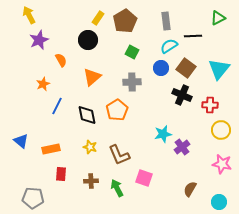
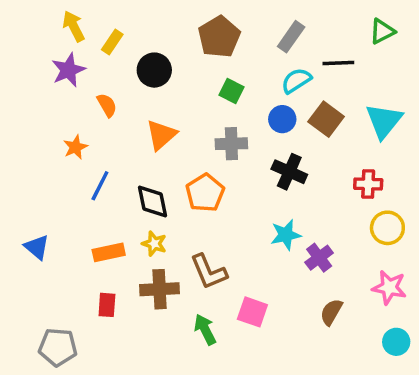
yellow arrow: (29, 15) -> (74, 26), moved
yellow rectangle: (98, 18) -> (112, 42), moved
gray rectangle: (166, 21) -> (291, 37), turned 42
black cross: (182, 95) -> (289, 172), moved
yellow star: (90, 147) -> (154, 244), moved
orange rectangle: (51, 149) -> (109, 252), moved
brown cross: (91, 181) -> (160, 289), moved, size x1.5
brown semicircle: (190, 189) -> (331, 312), moved
cyan circle: (219, 202) -> (396, 342), moved

